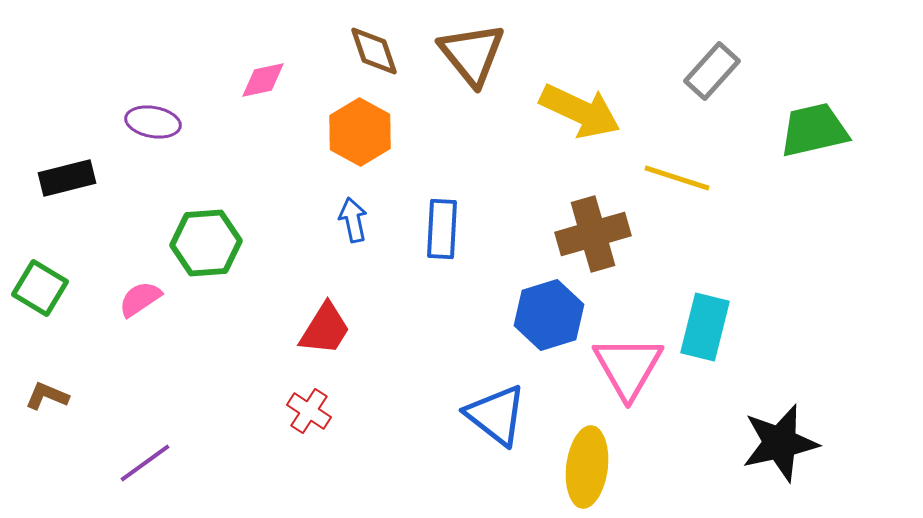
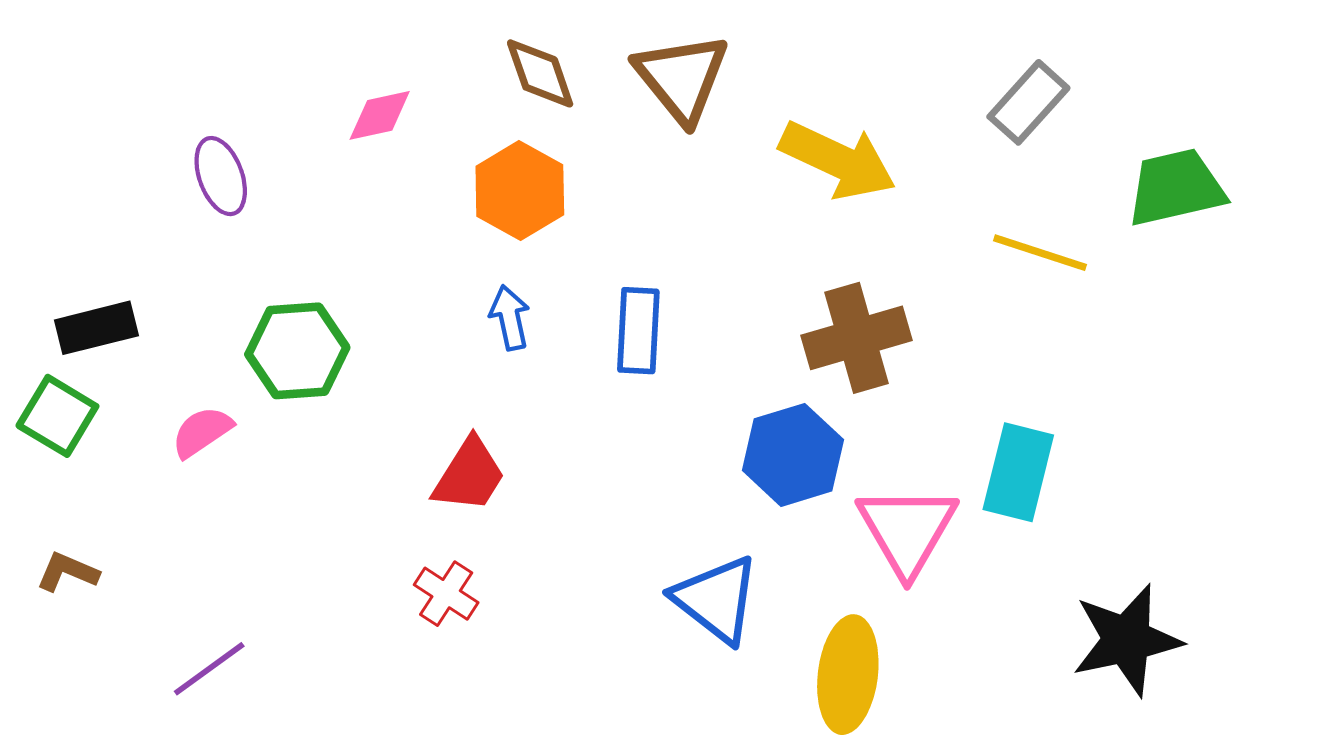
purple ellipse: (153, 122) -> (221, 176), turned 60
black rectangle: (67, 178) -> (96, 328), moved
yellow line: (677, 178) -> (1040, 253), moved

